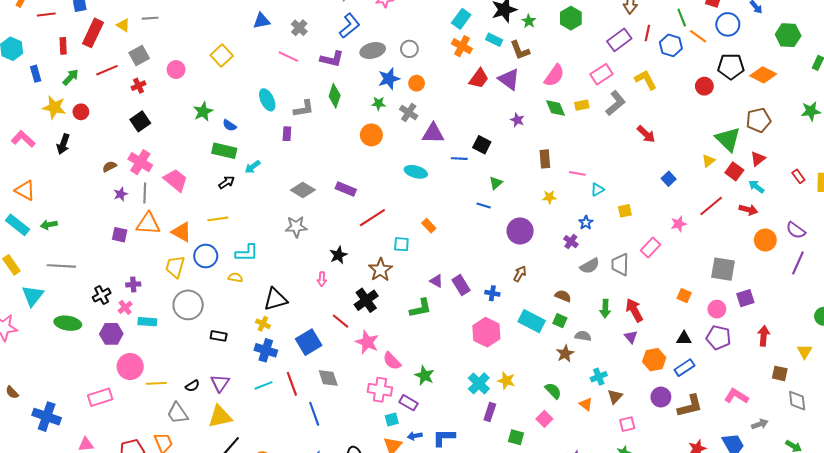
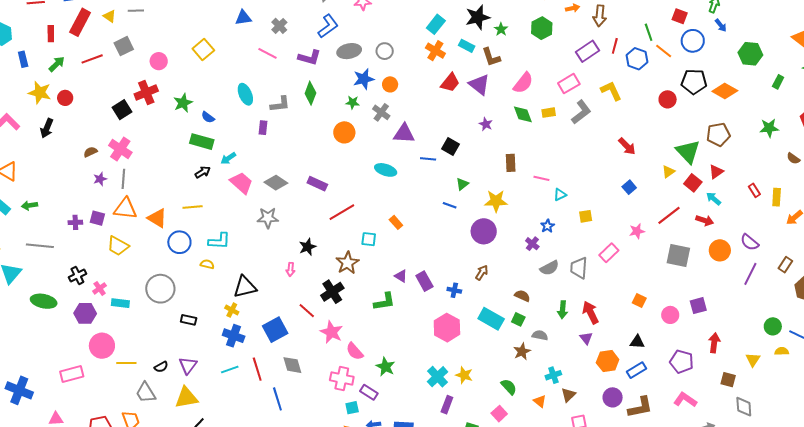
red cross: (138, 86) -> (146, 92), moved, size x1.6
red arrow: (646, 134) -> (627, 146), moved
pink trapezoid: (176, 180) -> (241, 183), moved
yellow star: (549, 197) -> (496, 201), moved, size x1.6
yellow trapezoid: (175, 267) -> (118, 246), moved, turned -80
gray square: (723, 269) -> (678, 255), moved
purple cross: (133, 284) -> (75, 222), moved
purple pentagon: (719, 337) -> (682, 362), moved

